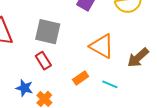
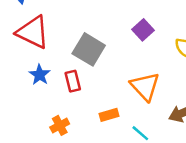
blue star: (24, 88) -> (40, 75), moved

